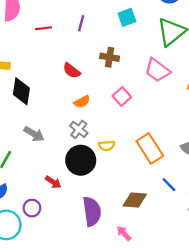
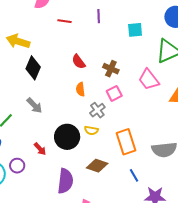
purple line: (81, 23) -> (99, 16), moved, turned -32
brown cross: (110, 57) -> (111, 69), moved
orange semicircle: (82, 102) -> (80, 89), turned 96
gray cross: (79, 129) -> (97, 110), moved
brown diamond: (135, 200) -> (97, 166), moved

